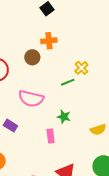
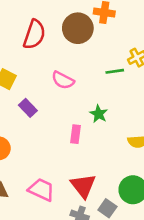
brown circle: (32, 57) -> (78, 28), size x1.5
pink semicircle: (31, 99) -> (63, 80), size x0.7

